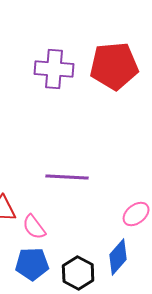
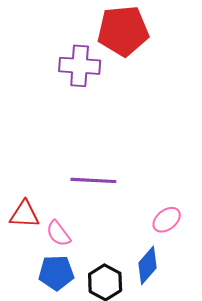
red pentagon: (114, 66) -> (123, 31), moved

